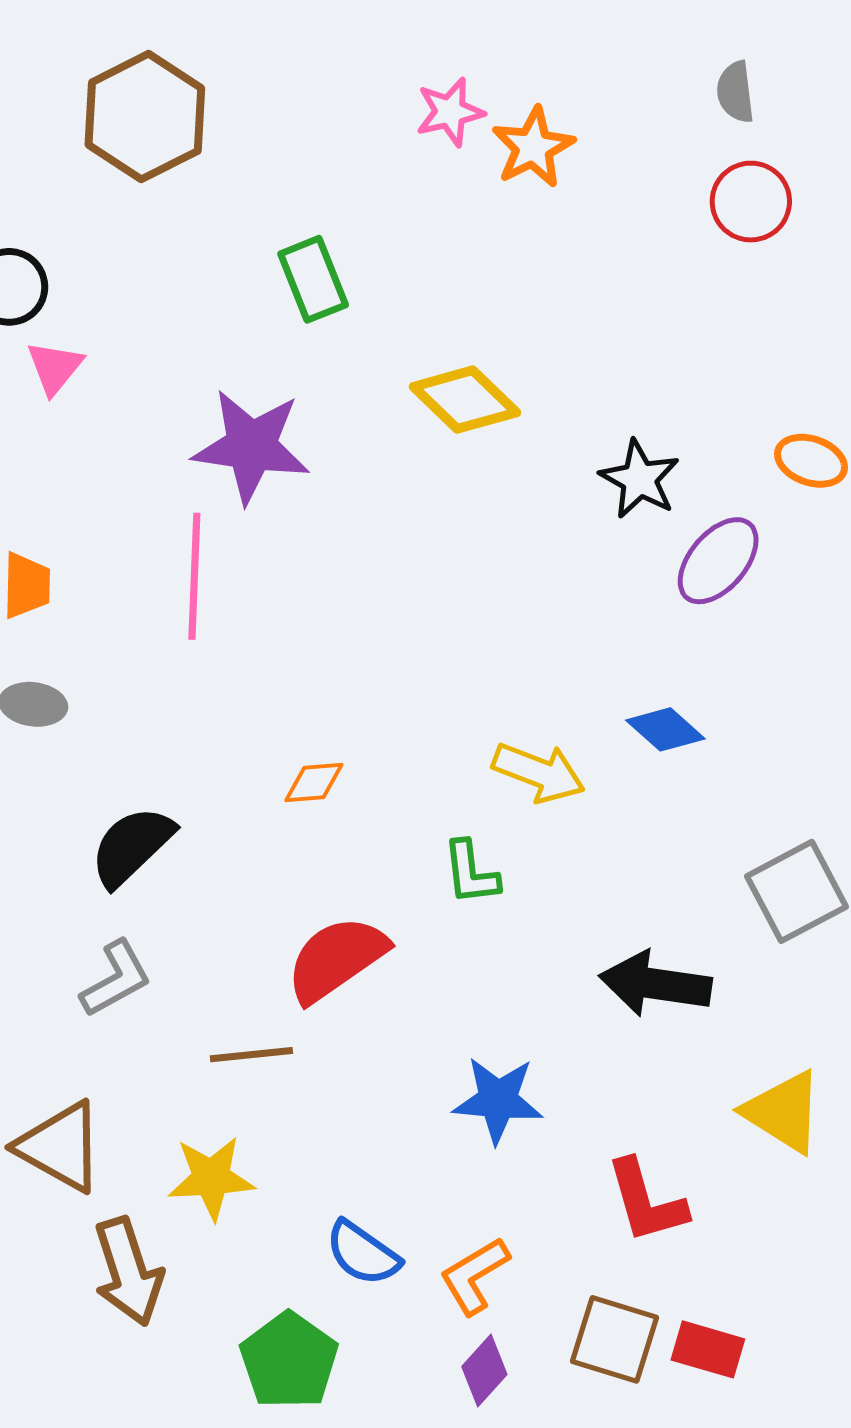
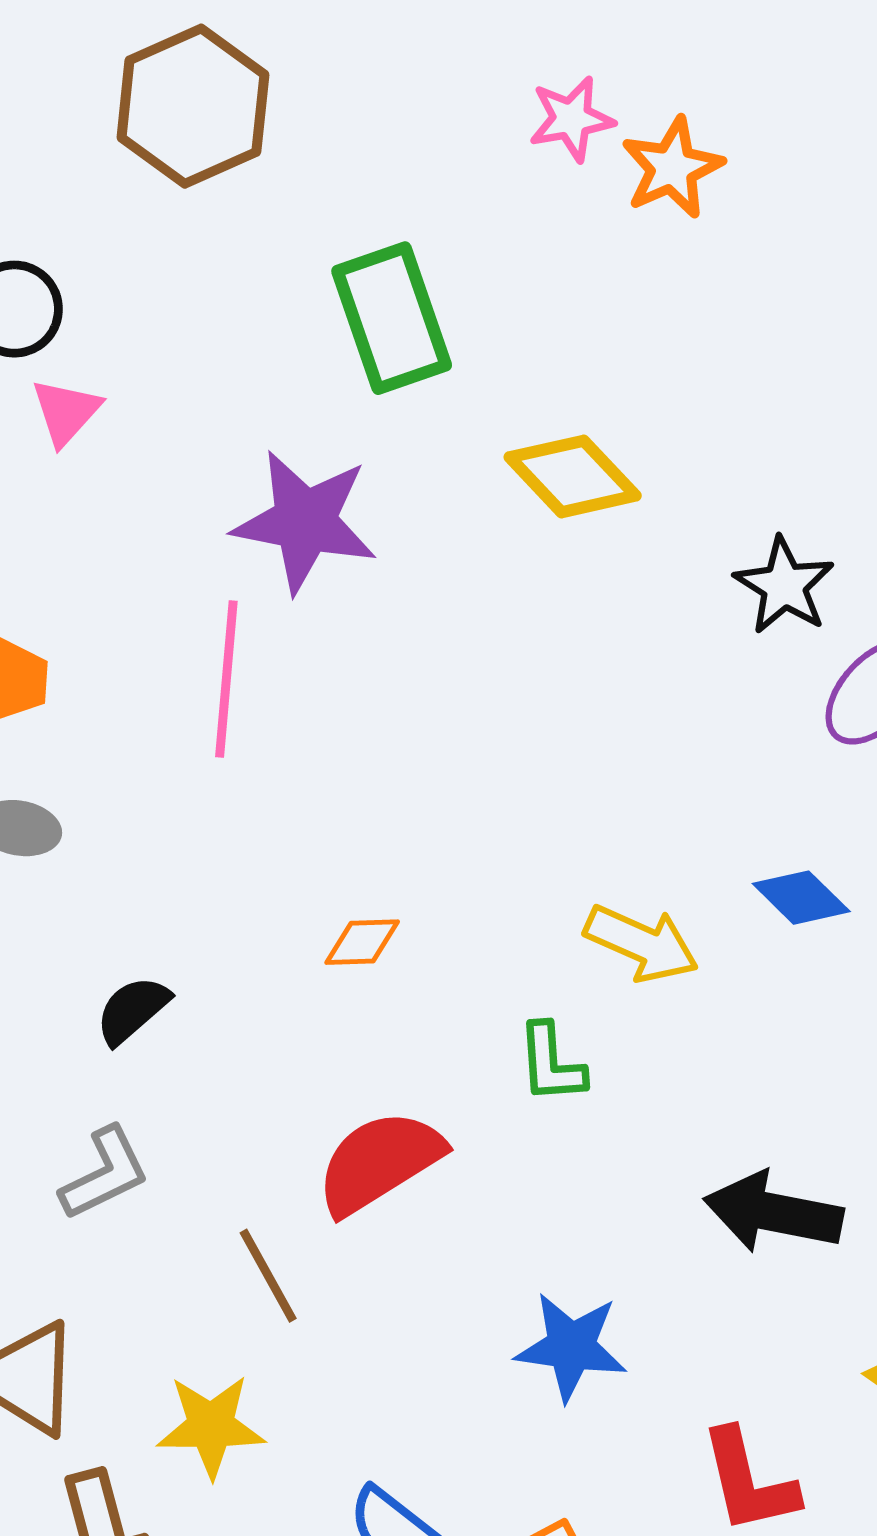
green rectangle: (313, 279) -> (392, 318), size x1.4
black semicircle: (132, 846) -> (132, 1010), size x0.7
brown line: (251, 1055) -> (268, 1276), turned 64

